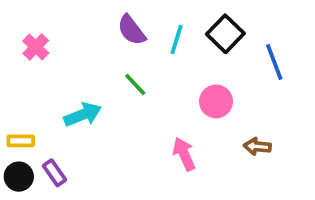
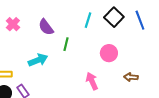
purple semicircle: (131, 30) -> (46, 27), moved
blue line: (274, 62) -> (140, 20), moved
green line: (135, 85) -> (66, 44), turned 56

